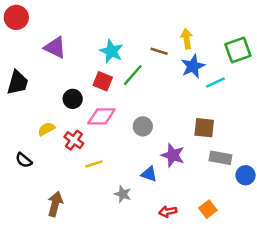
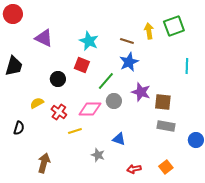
green square: (238, 50) -> (174, 26), moved
blue star: (193, 66) -> (129, 62), moved
green line: (133, 75) -> (106, 81), moved
cyan line: (215, 83) -> (187, 66), moved, turned -63
pink diamond: (101, 116) -> (90, 109), moved
purple star: (173, 155) -> (141, 92), moved
gray rectangle: (220, 158) -> (166, 126), moved
black semicircle: (24, 160) -> (19, 128), turned -112

